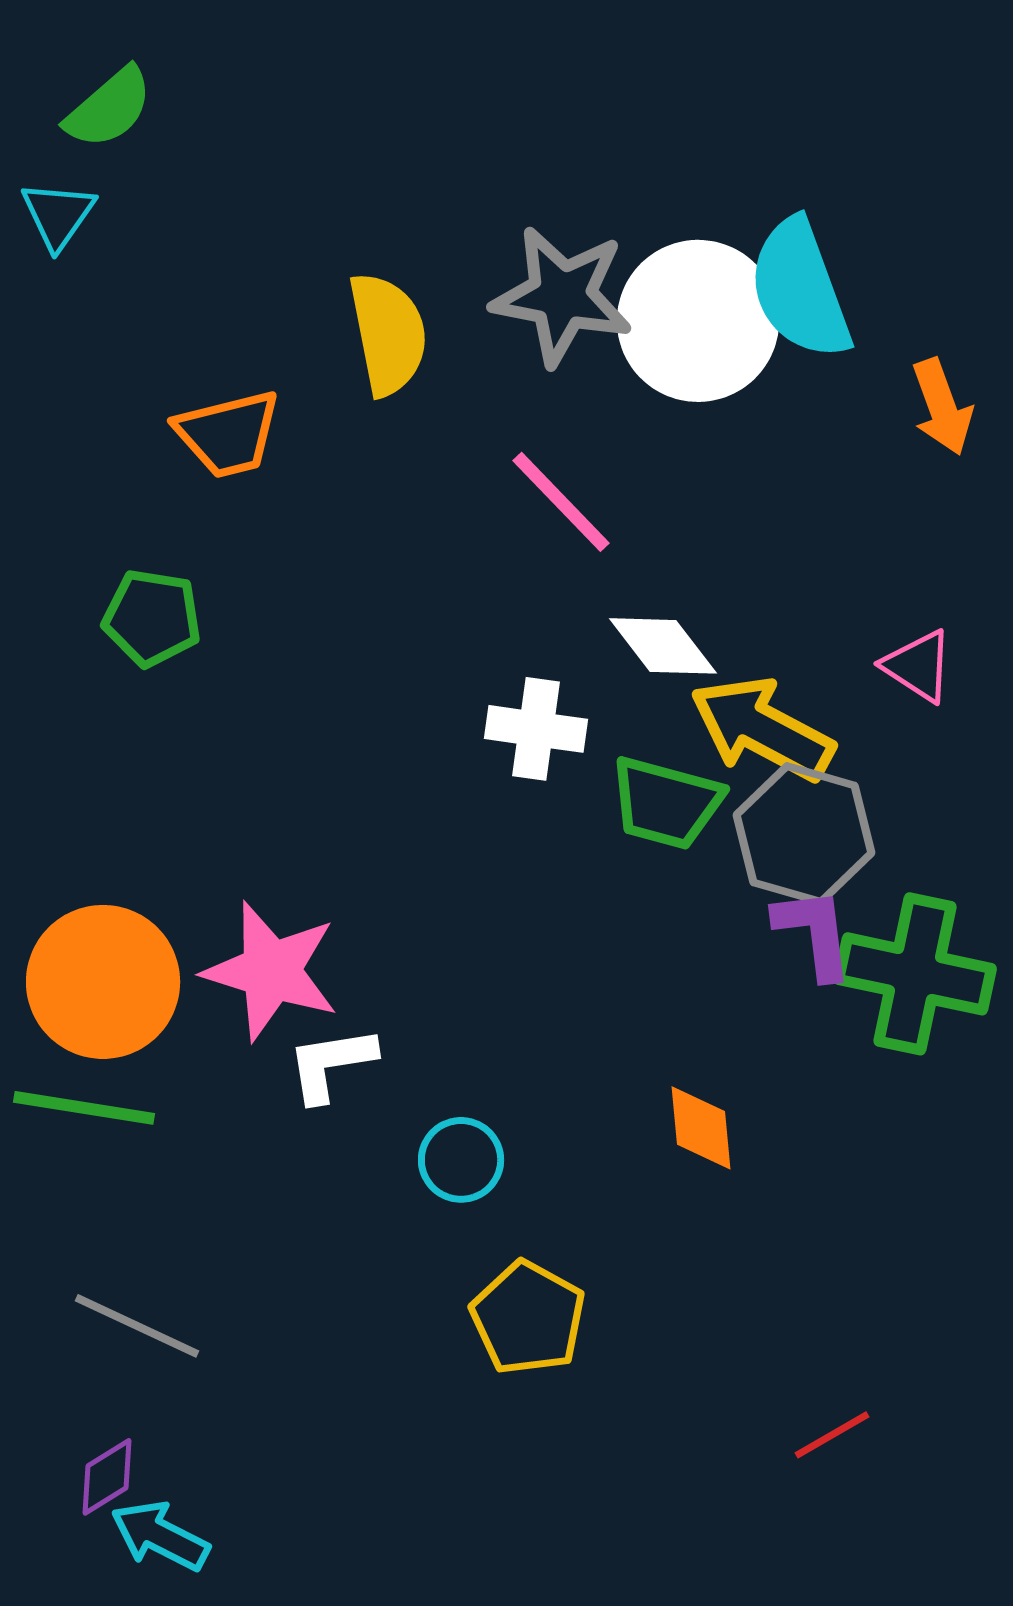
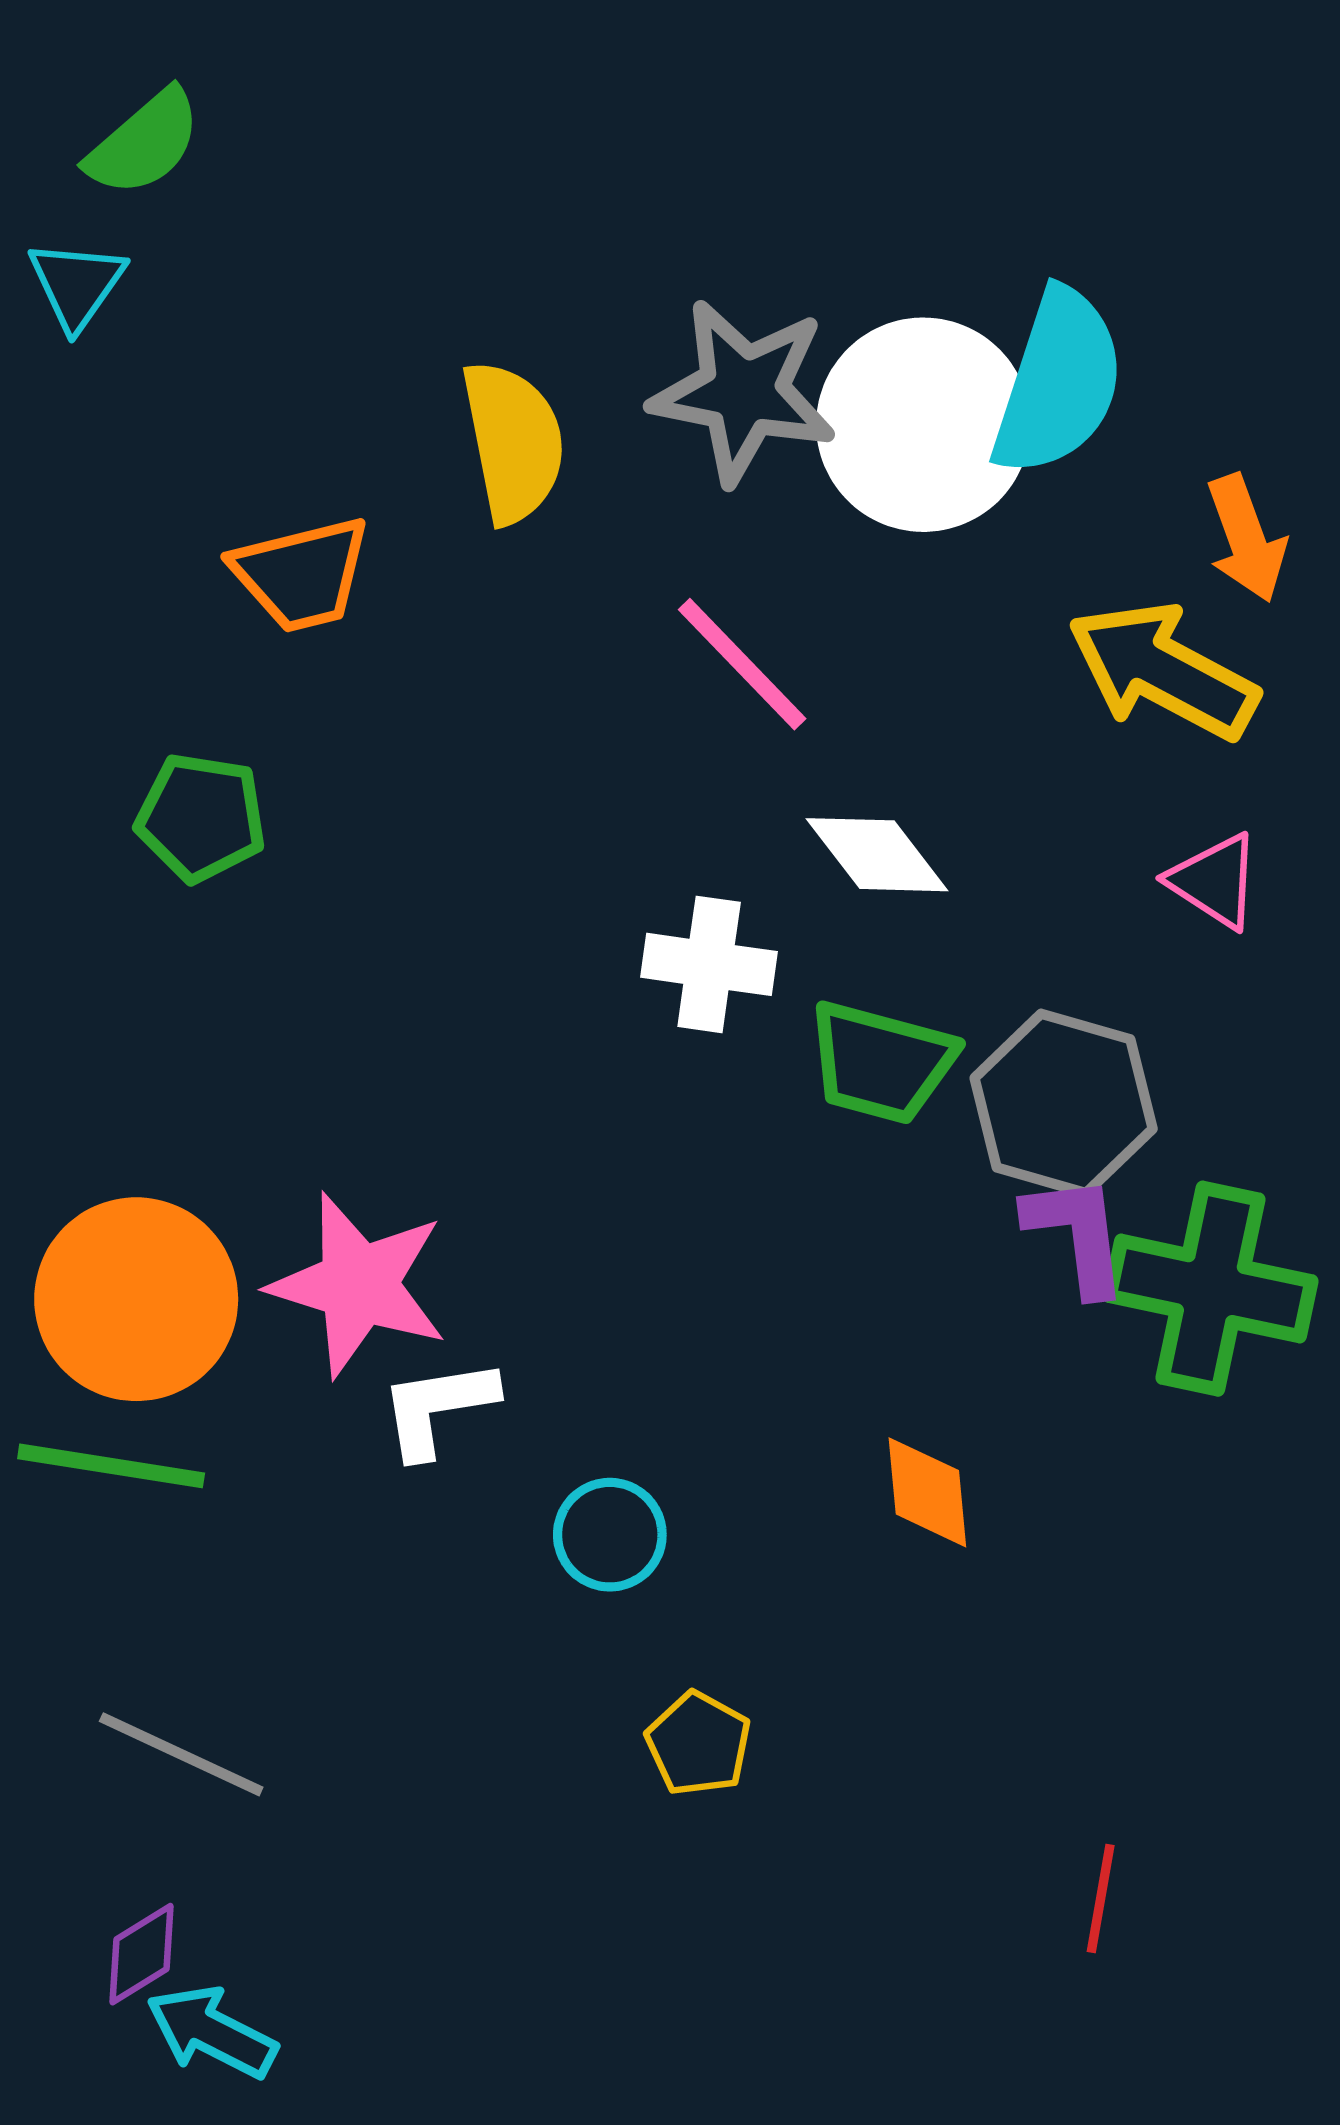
cyan semicircle: (800, 289) -> (1058, 382), turned -142
yellow arrow: (762, 729) -> (1163, 671), moved
yellow pentagon: (528, 1318) -> (698, 1744), size x0.7
red line: (832, 1435) -> (1101, 1899), turned -50

